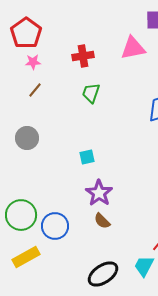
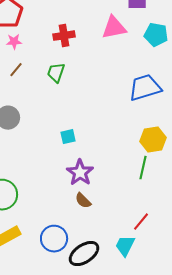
green trapezoid: (91, 93) -> (56, 73), moved
blue circle: (55, 226) -> (54, 239), moved

